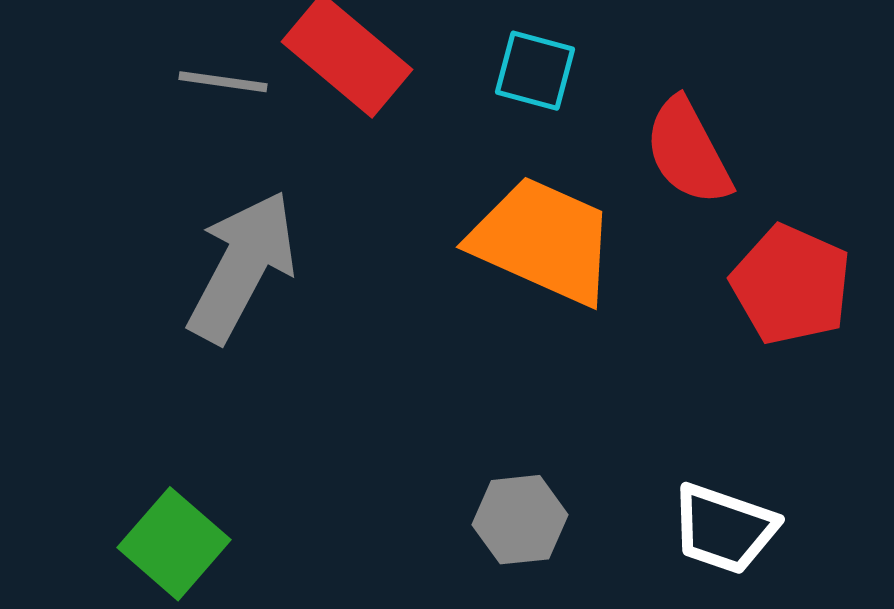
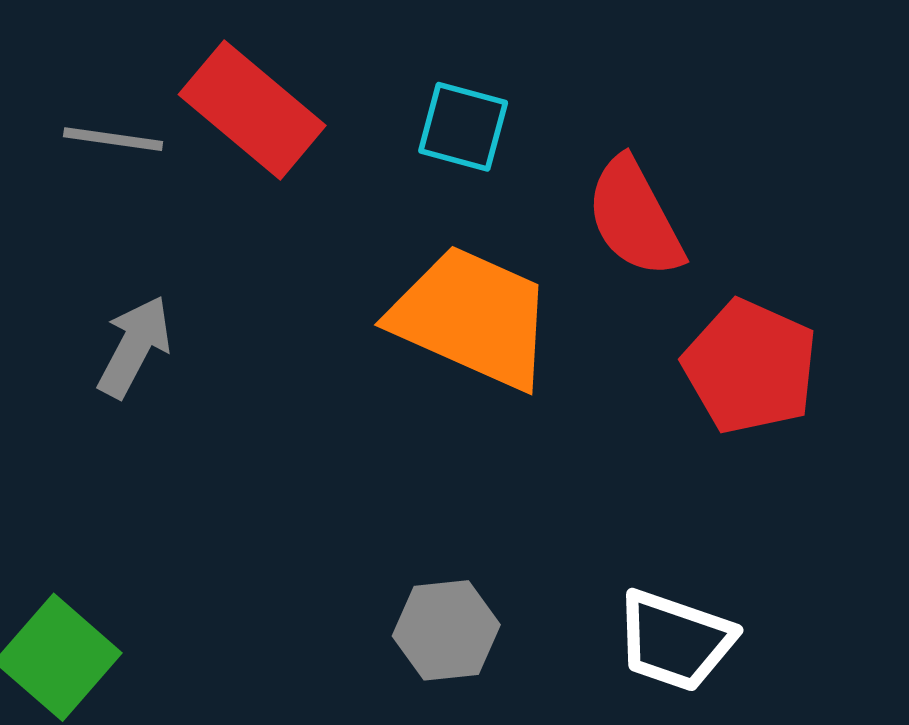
gray arrow: (242, 267) -> (134, 347), size x0.6

